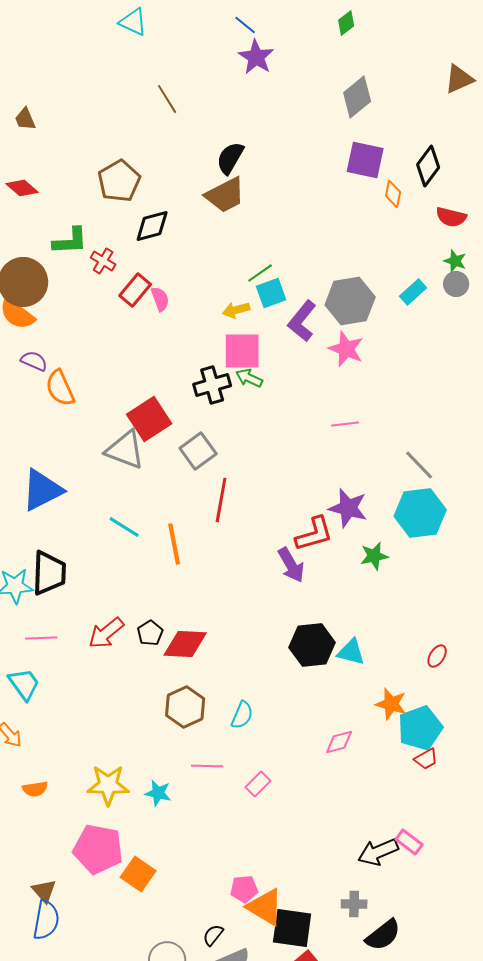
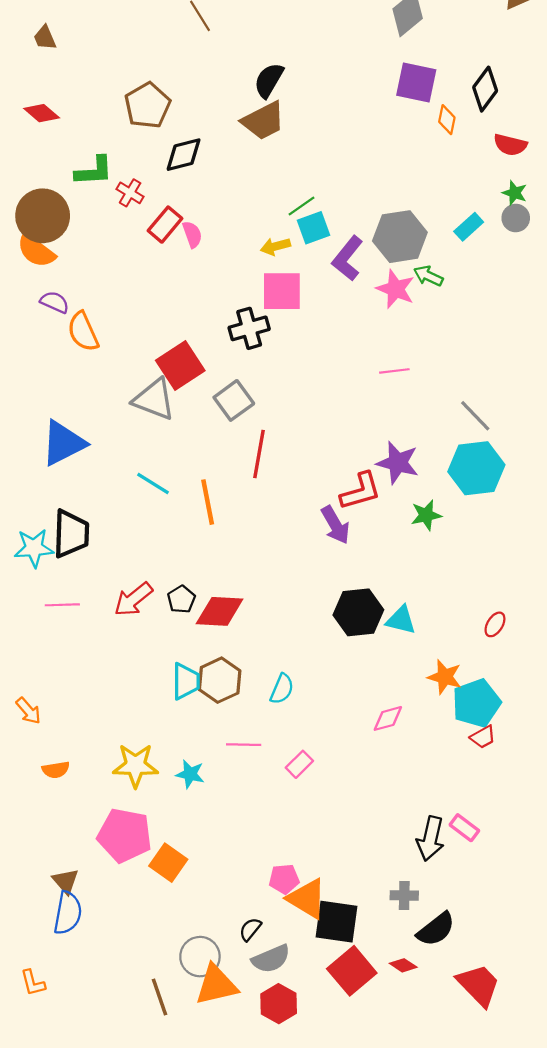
green arrow: (249, 378) -> (428, 276), moved
cyan trapezoid: (24, 684) -> (186, 681), moved, turned 36
black arrow: (378, 852) -> (430, 839), turned -54

